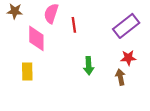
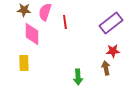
brown star: (15, 11) -> (24, 10), moved
green arrow: (89, 66) -> (78, 77), moved

